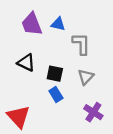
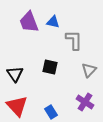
black triangle: (26, 63) -> (15, 74), moved, turned 30
gray triangle: (86, 77) -> (89, 70), moved
blue rectangle: (56, 95) -> (51, 112), moved

